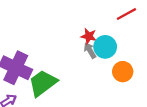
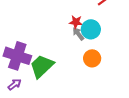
orange circle: (123, 72) -> (92, 58), moved

